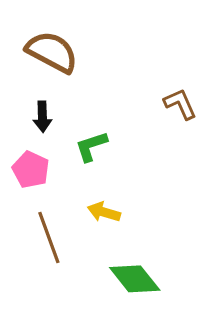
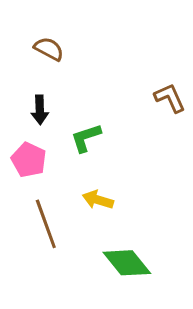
brown semicircle: (52, 52) -> (49, 49), size x0.6

